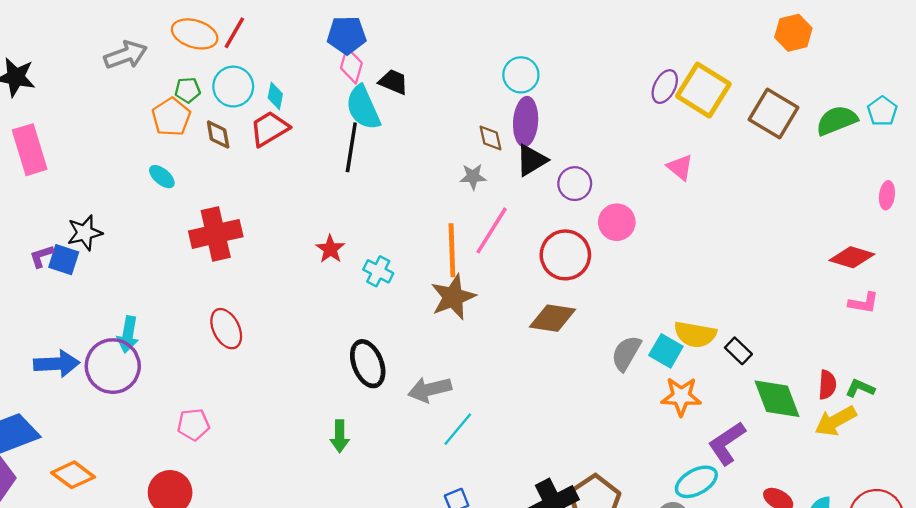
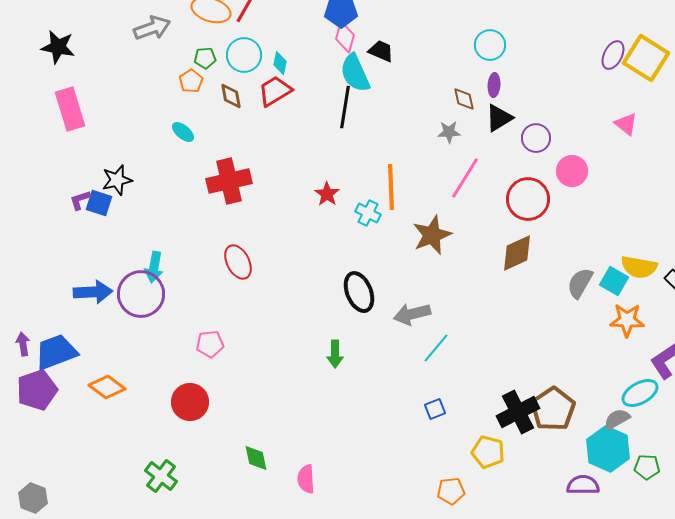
orange pentagon: (171, 117) -> (191, 81), size x0.7
purple ellipse: (526, 122) -> (494, 85), size x0.6
orange line: (452, 250) -> (391, 187), moved
brown diamond: (552, 318) -> (517, 253), turned -33

